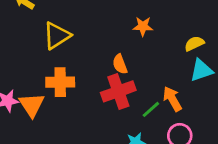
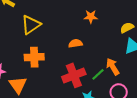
orange semicircle: (120, 64) -> (75, 43), turned 104
red cross: (118, 91) -> (74, 75), moved
orange triangle: (32, 105) -> (18, 85), moved

